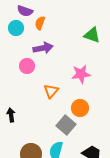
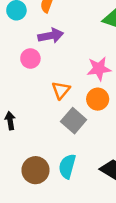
orange circle: (80, 108) -> (98, 99), moved
gray square: (66, 125) -> (74, 121), moved

